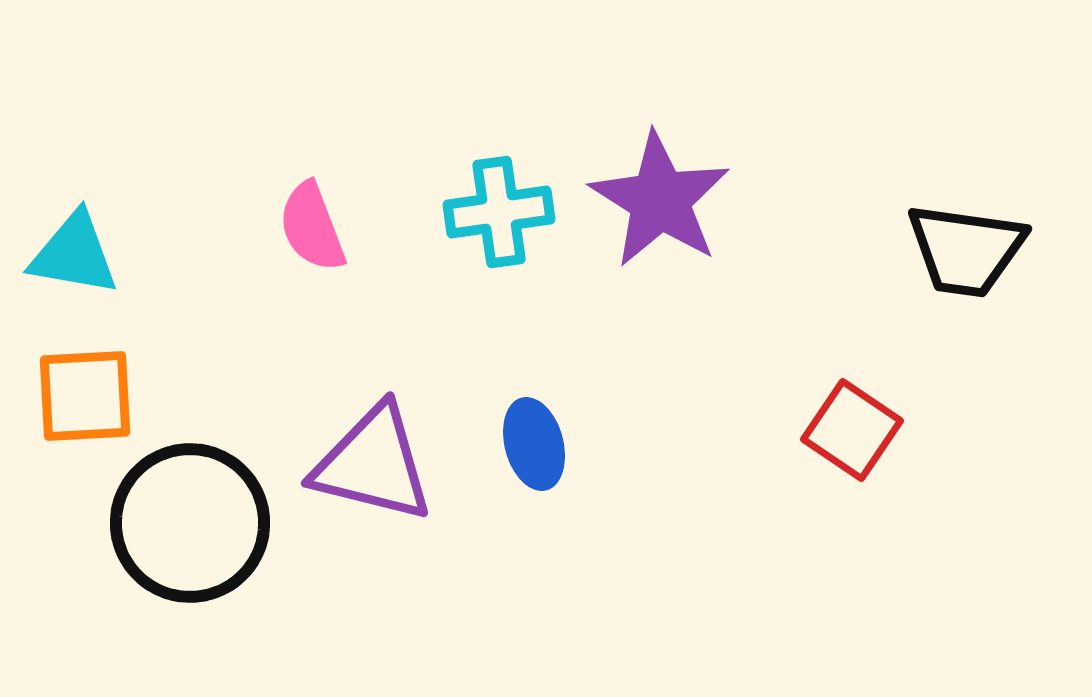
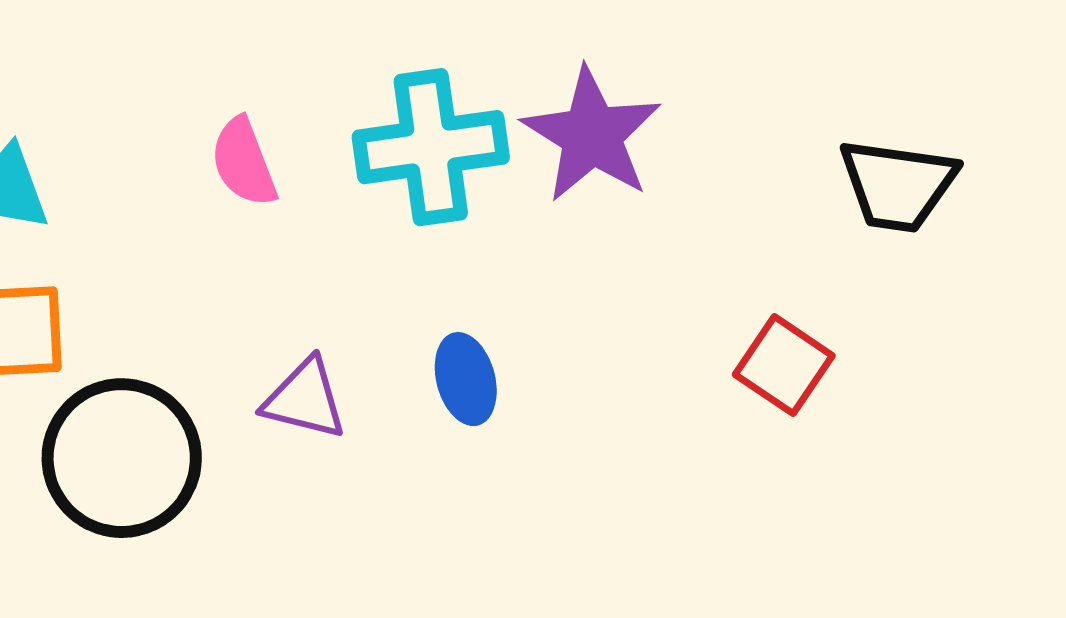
cyan cross: (499, 212) -> (431, 147), size x1.4
purple triangle: (373, 464) -> (305, 399), size x0.7

